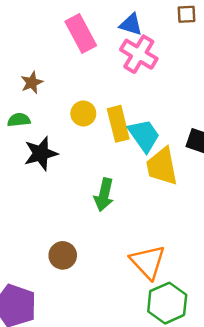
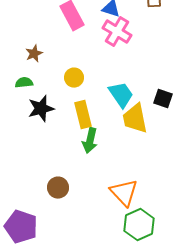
yellow rectangle: (118, 124) -> (83, 115), moved

